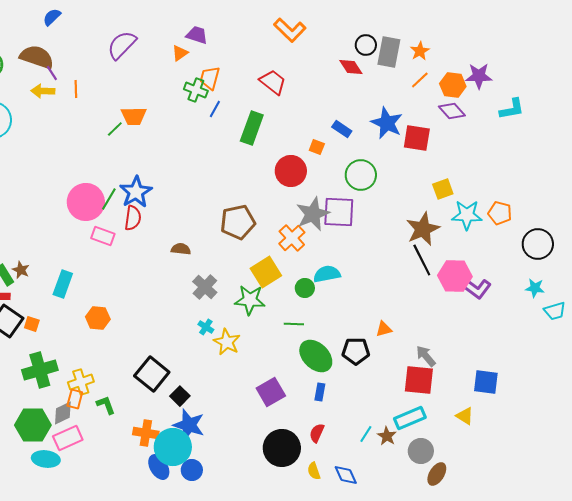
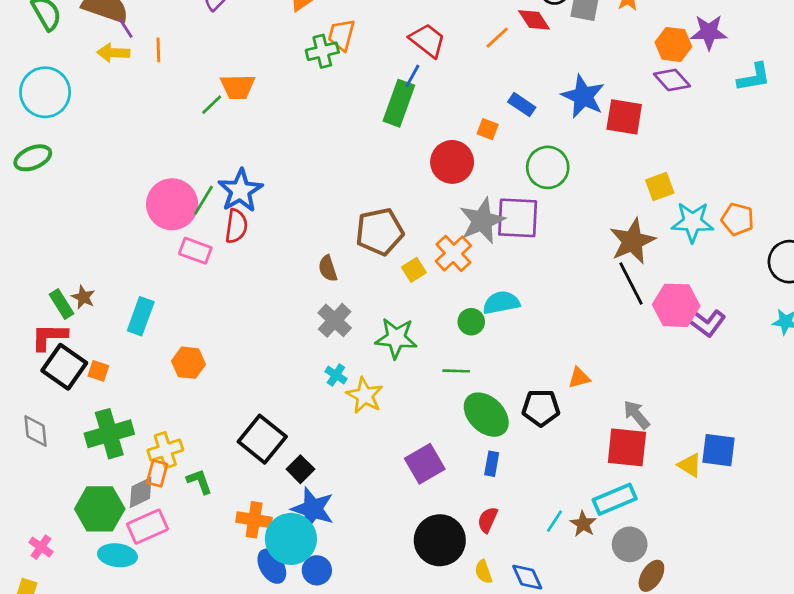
orange line: (420, 80) -> (497, 38), moved
green cross: (196, 90) -> (322, 51), turned -35
blue line: (215, 109) -> (412, 76), moved
brown semicircle: (181, 249) -> (328, 268), moved, turned -114
yellow square: (266, 272) -> (414, 270), moved, size x0.6
yellow triangle: (465, 416) -> (690, 465), moved

